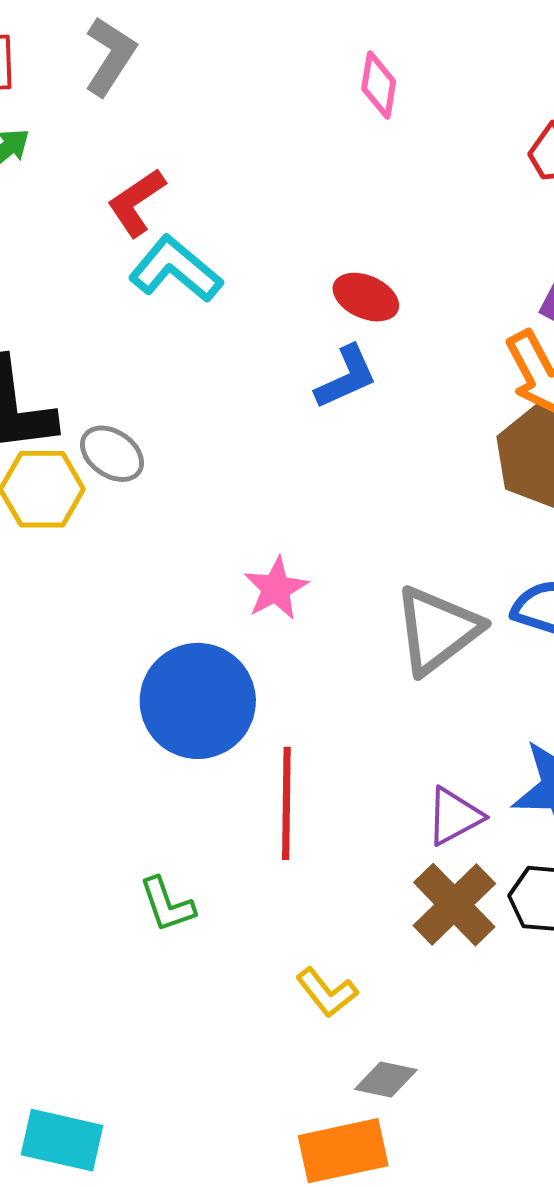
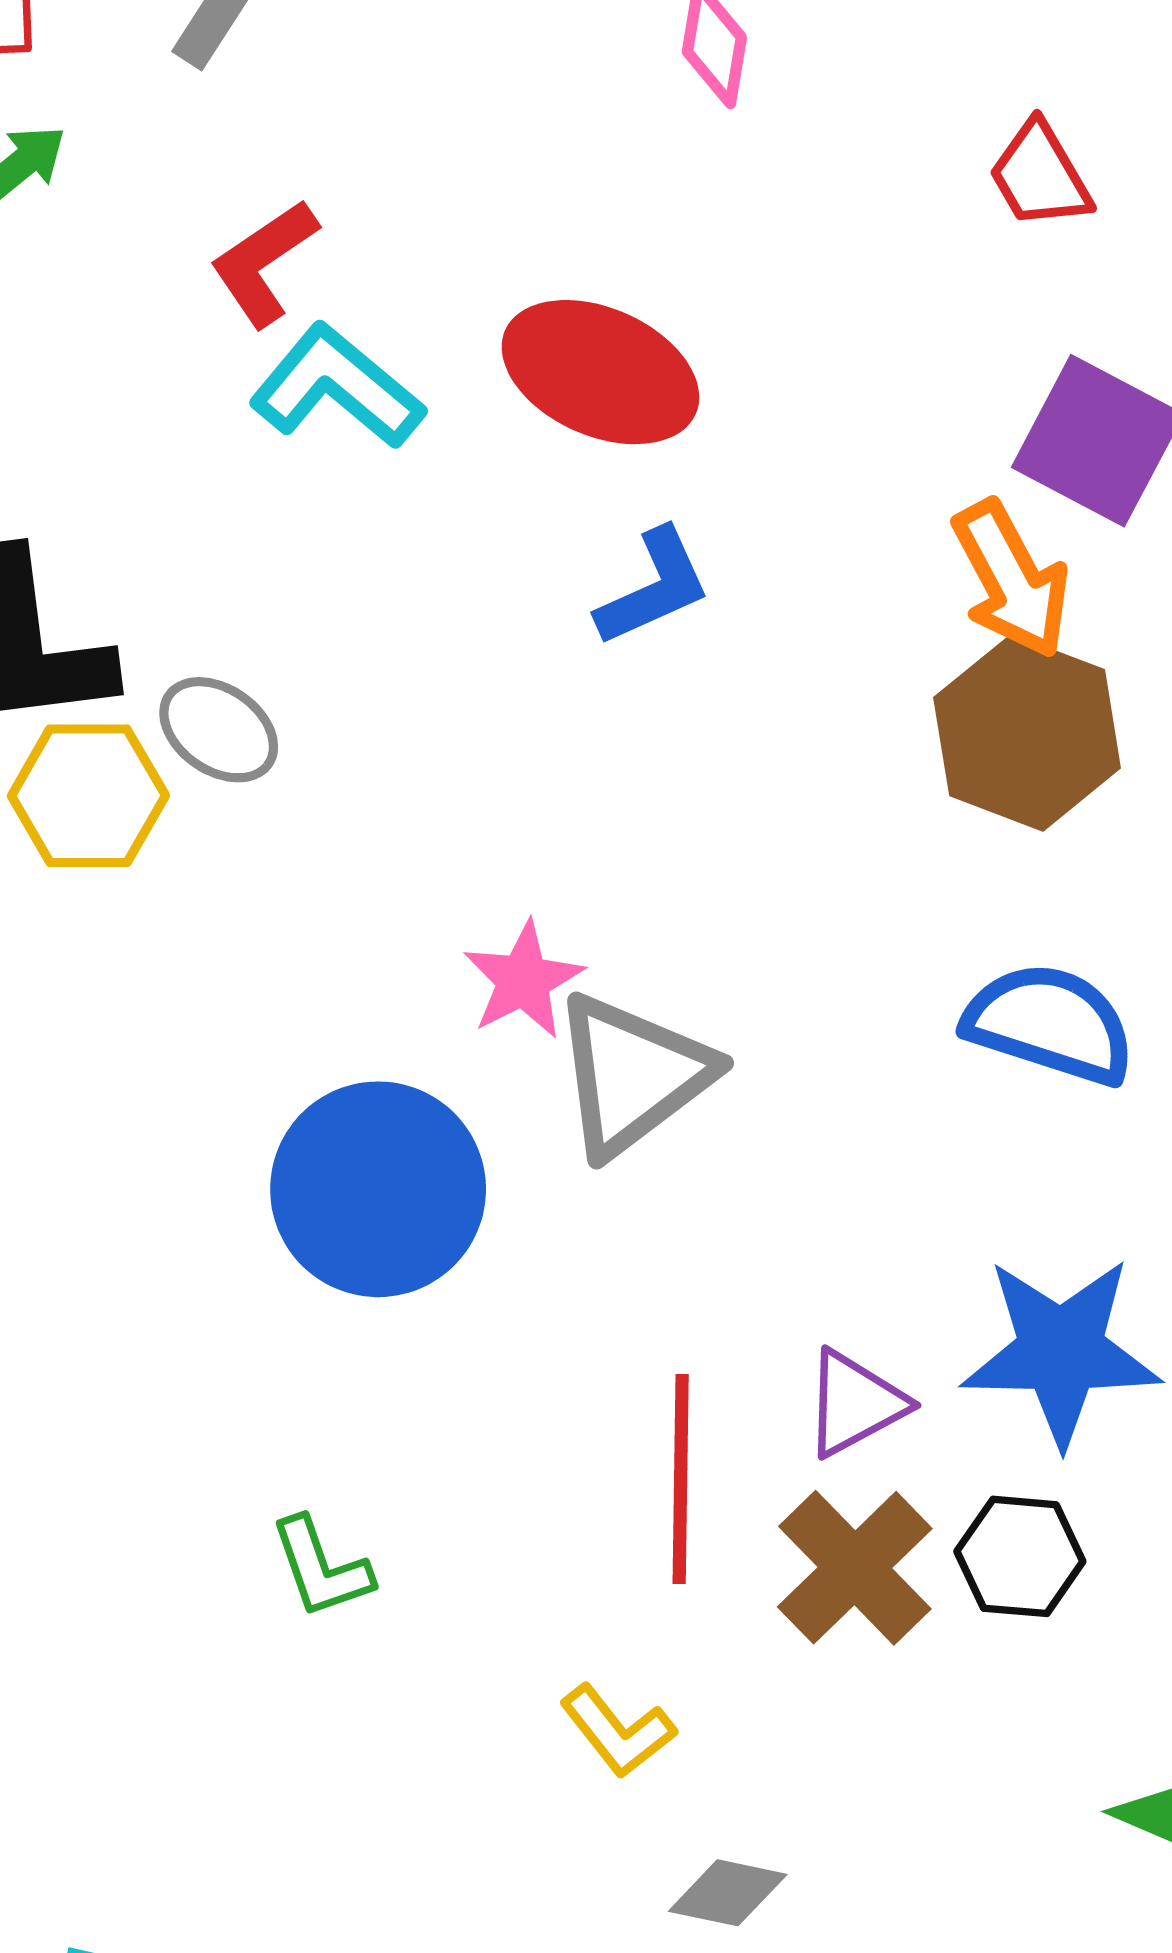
red ellipse: (366, 297) -> (600, 372), moved, size x1.6
gray triangle: (437, 630) -> (633, 1075), moved
red line: (286, 803) -> (681, 1479), moved

